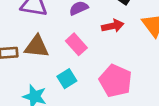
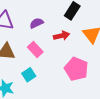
pink pentagon: (115, 81) -> (76, 69), moved

